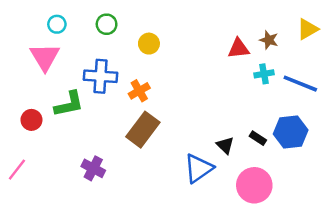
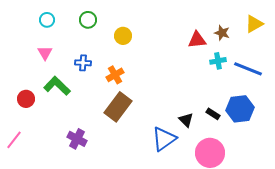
pink triangle: (45, 57) -> (45, 53), moved, size x0.6
blue cross: (101, 76) -> (83, 63), size x0.6
green L-shape: (69, 104) -> (57, 86), turned -124

